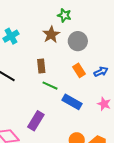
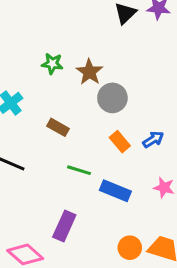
green star: (64, 15) -> (52, 64), moved
brown star: (51, 35) -> (89, 72), moved
brown rectangle: (41, 66) -> (58, 127), moved, turned -48

